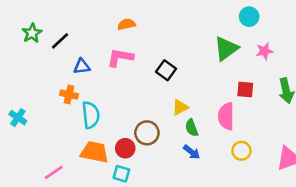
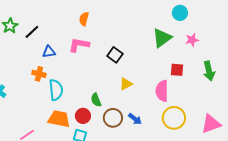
orange semicircle: (126, 24) -> (84, 19), turned -64
green semicircle: (192, 128) -> (96, 100), moved
brown circle: (147, 133) -> (113, 118), moved
yellow circle: (241, 151) -> (174, 118), size x1.5

